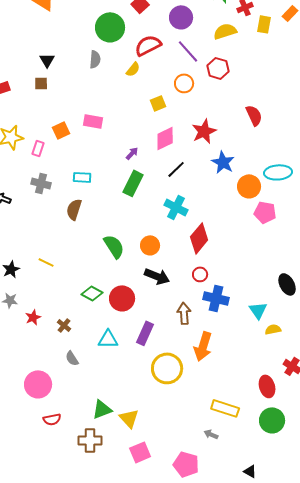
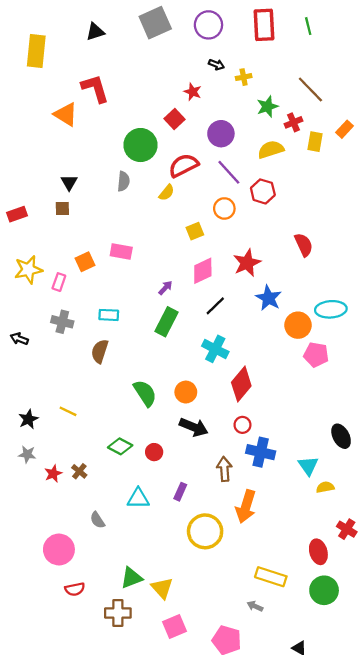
red circle: (122, 298) -> (154, 452), size x0.6
brown cross: (64, 325) -> (79, 471), moved
purple rectangle: (145, 333) -> (180, 492), size x0.7

